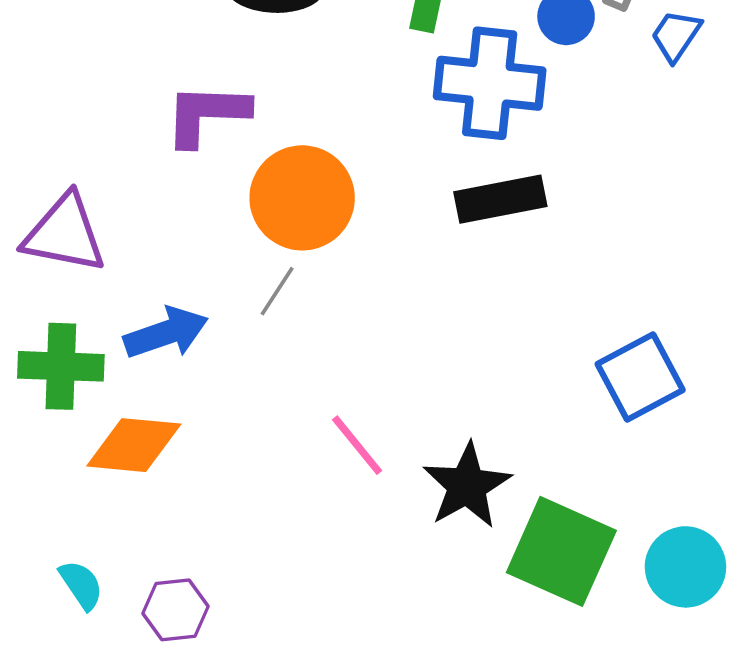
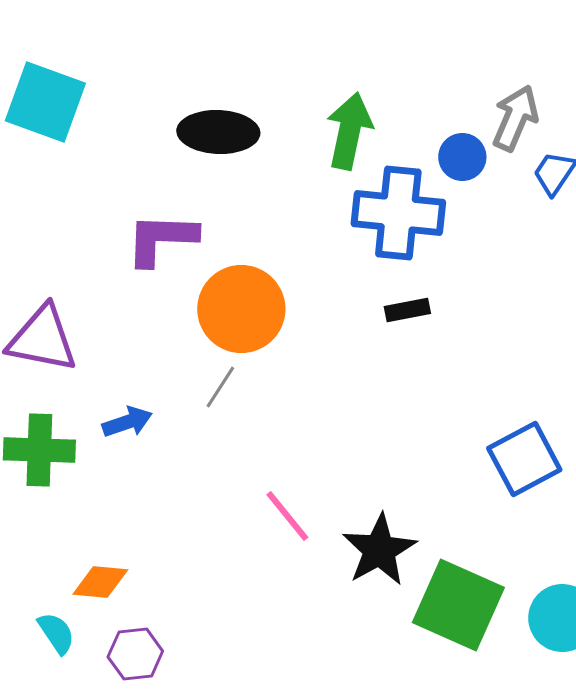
black rectangle: (500, 199) -> (407, 310), size x0.6
blue arrow: (166, 333) -> (127, 422), size x0.7
orange diamond: (134, 445) -> (100, 582), moved, size x0.7

